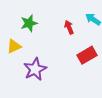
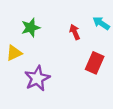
red rectangle: (87, 55) -> (95, 63), turned -36

